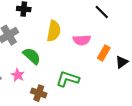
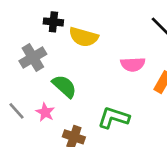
yellow semicircle: (54, 31) -> (84, 37), moved, turned 95

